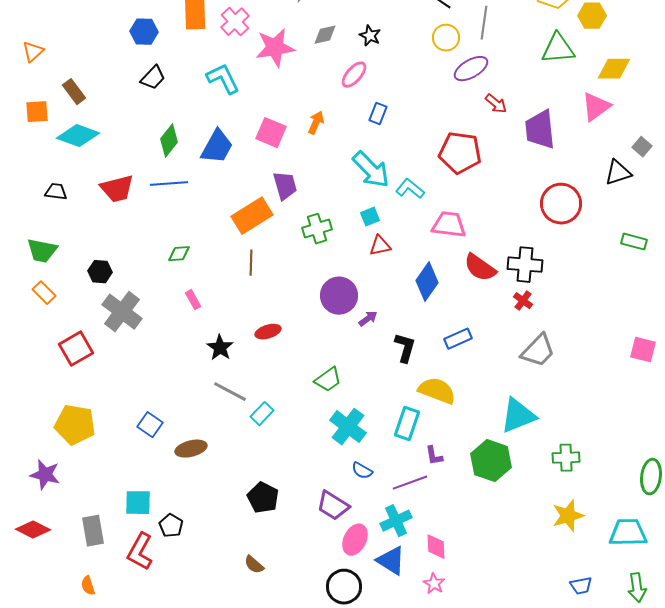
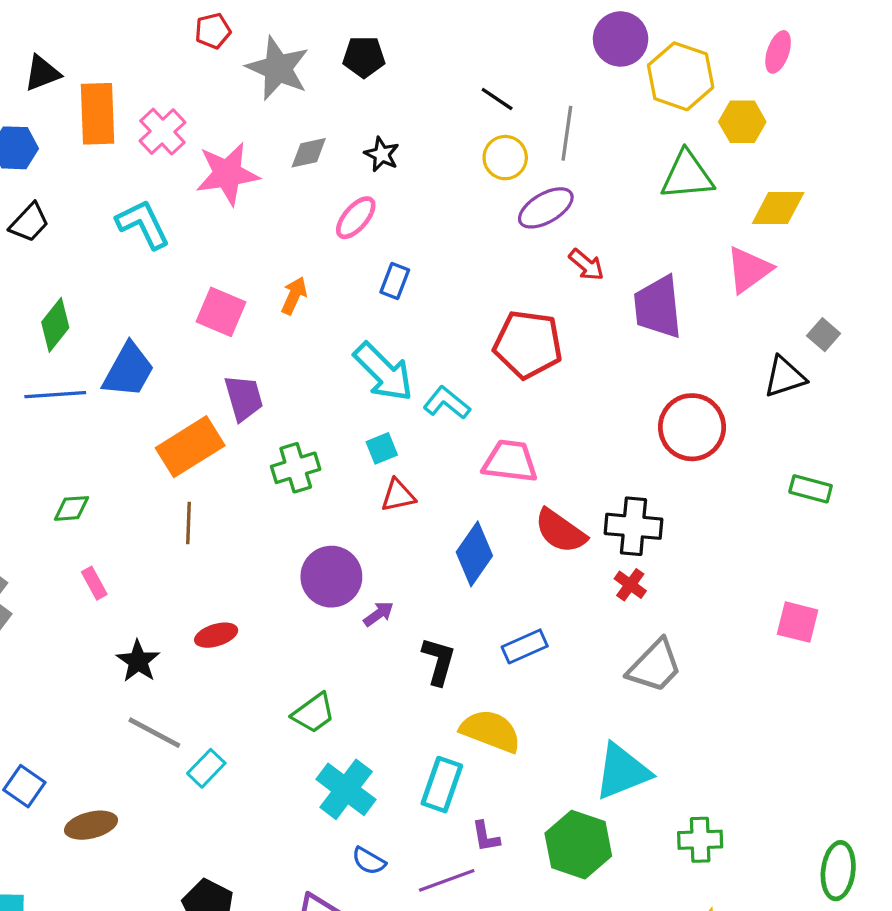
blue trapezoid: (217, 147) -> (128, 370), moved
pink square: (643, 350) -> (798, 622), moved

